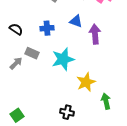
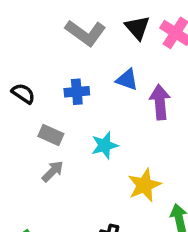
cyan star: (63, 59) -> (105, 145), size x0.7
gray arrow: (16, 63) -> (53, 171), moved

